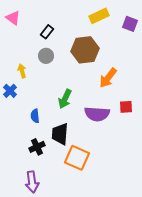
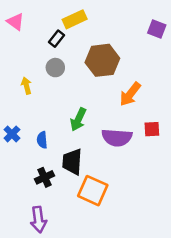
yellow rectangle: (99, 16) -> (75, 19), moved
blue cross: (10, 91) -> (12, 134), moved

